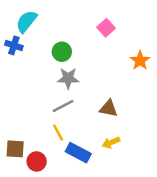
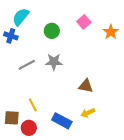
green circle: (62, 52) -> (52, 31), moved
orange star: (140, 61) -> (111, 32), moved
gray line: (63, 106) -> (27, 65), moved
yellow line: (58, 132) -> (33, 105), moved

